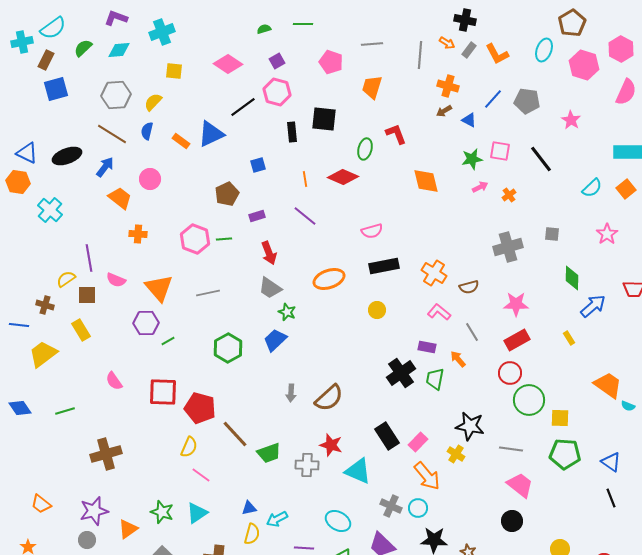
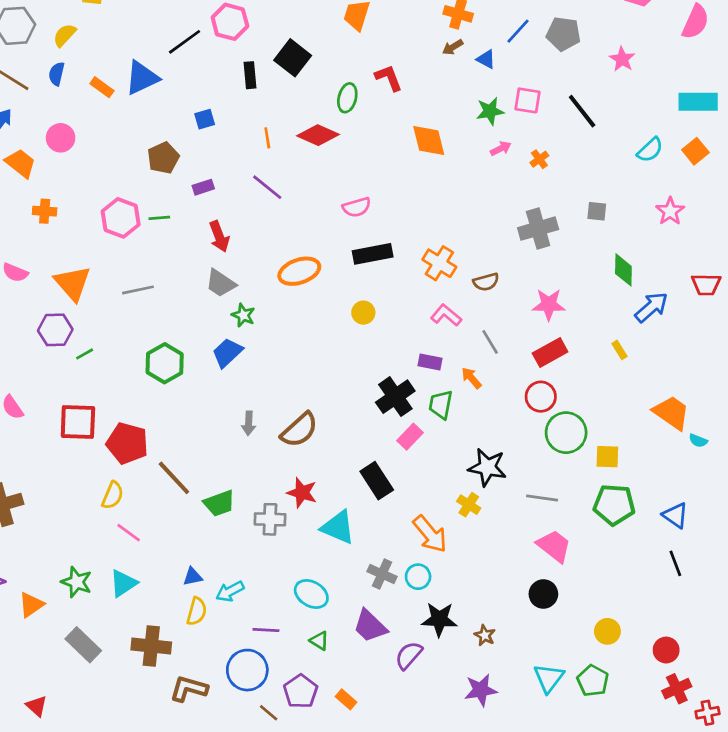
black square: (324, 119) -> (293, 58), turned 32
pink rectangle: (418, 442) -> (410, 437), moved

